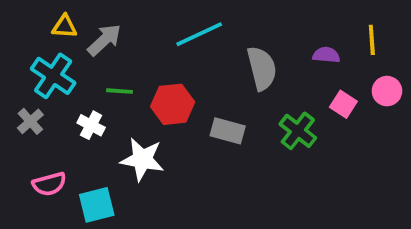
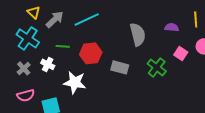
yellow triangle: (64, 27) -> (34, 12), turned 40
cyan line: (199, 34) -> (87, 19), moved
gray cross: (30, 121) -> (24, 68), moved

